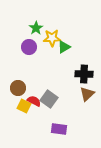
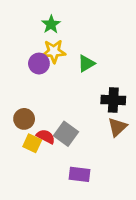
green star: (36, 28) -> (51, 24), moved
yellow star: (52, 38) -> (54, 51), moved

